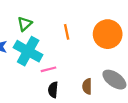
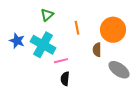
green triangle: (25, 24) -> (47, 15), moved
brown semicircle: (87, 86) -> (97, 50), moved

